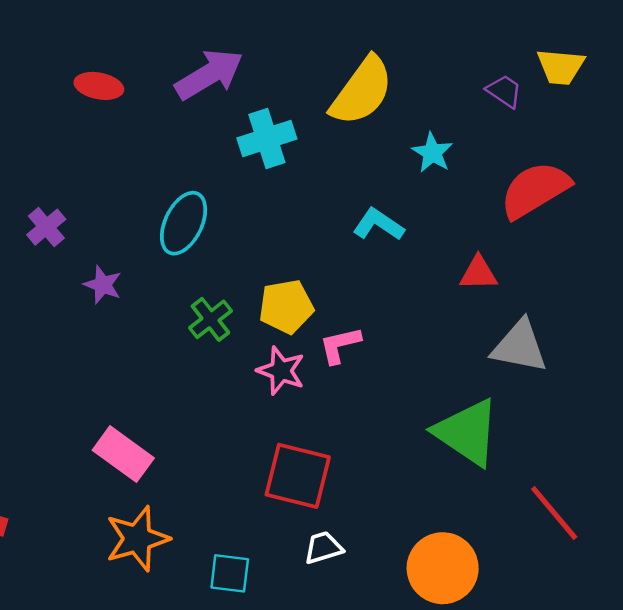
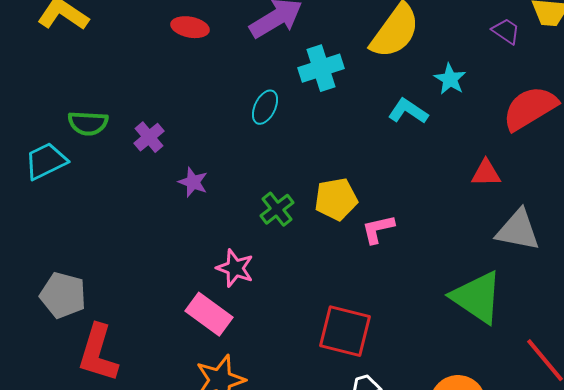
cyan ellipse: (184, 223) -> (265, 107), moved, size x0.7
cyan L-shape: (378, 224) -> (408, 111), moved
pink star: (281, 371) -> (235, 268), moved

